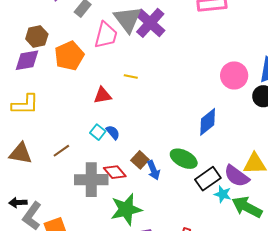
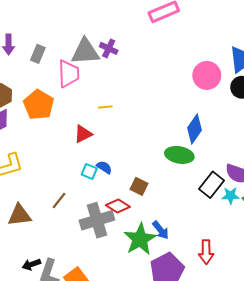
gray triangle: (128, 19) -> (85, 52), turned -40
purple cross: (150, 23) -> (109, 48), size x0.6
green ellipse: (184, 159) -> (179, 155), moved
blue arrow: (154, 170) -> (161, 230), moved

